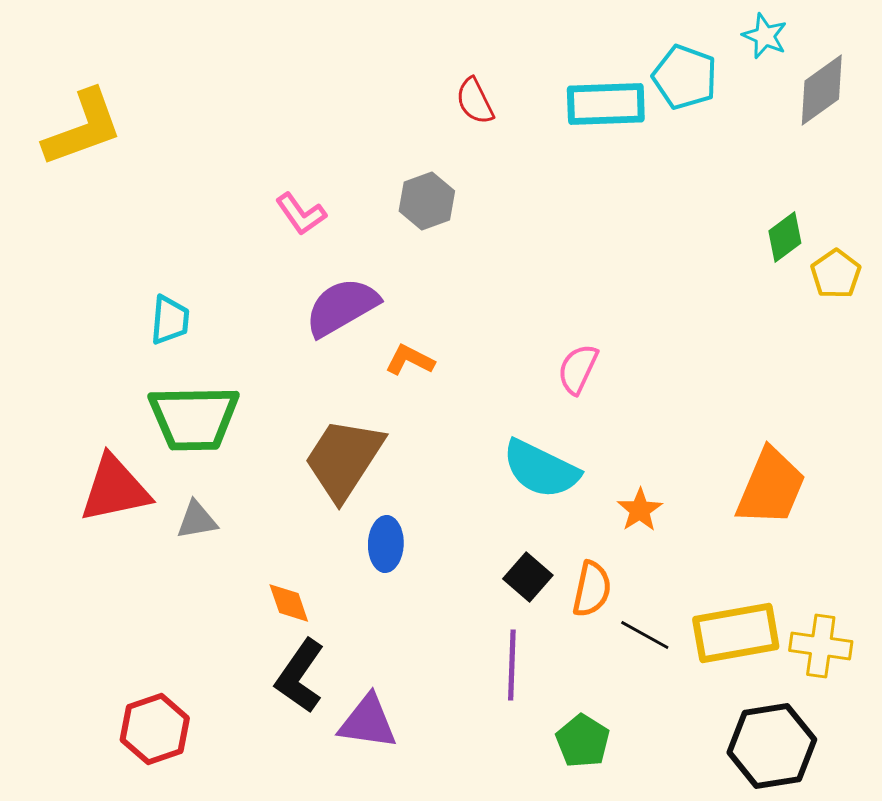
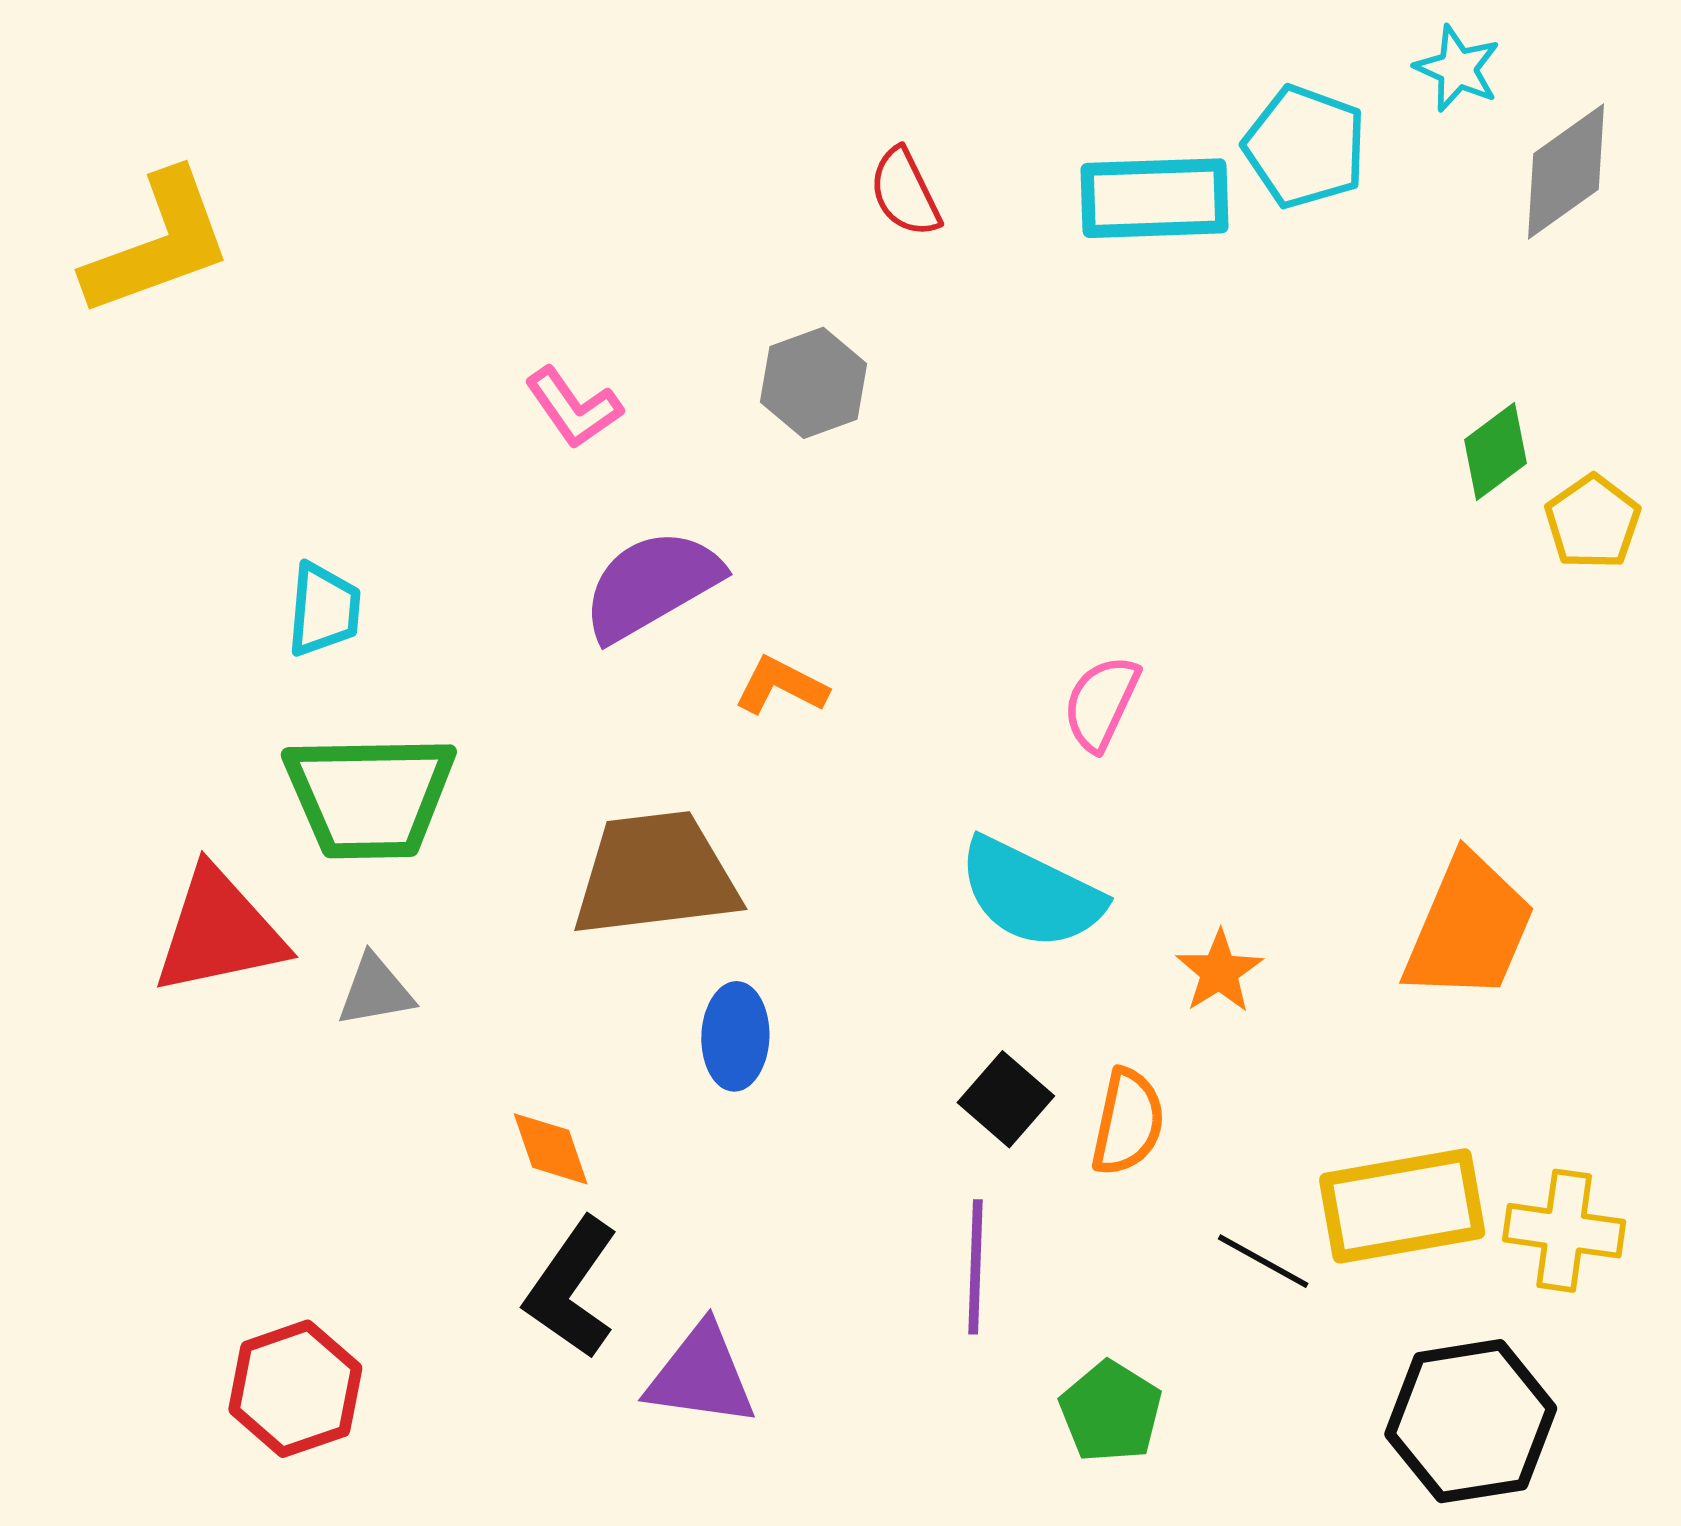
brown trapezoid: (344, 459) -> (655, 874), turned 50
black line: (645, 635) -> (1263, 1261), moved

